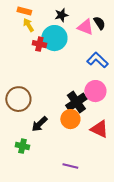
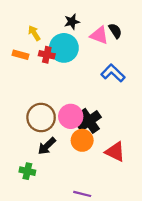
orange rectangle: (24, 11) -> (21, 55), moved
pink circle: (95, 91) -> (71, 116), moved
brown circle: (18, 99) -> (41, 117), moved

